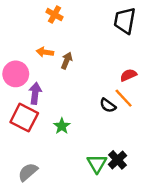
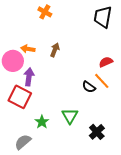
orange arrow: (45, 52) -> (28, 49), moved
green star: (62, 126) -> (42, 122), moved
green triangle: (97, 164) -> (70, 116), moved

